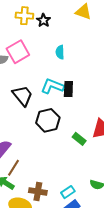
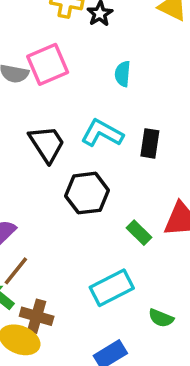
black rectangle: (68, 89) -> (150, 143), moved
brown cross: (38, 191) -> (37, 316), moved
cyan rectangle: (68, 192) -> (112, 288), moved, size x1.6

